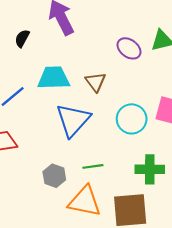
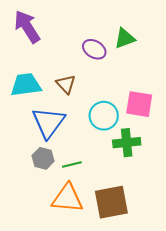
green cross: (150, 169) -> (127, 143), moved
gray hexagon: (54, 176) -> (43, 158), moved

